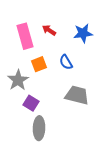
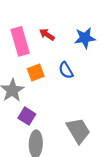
gray trapezoid: (77, 95) -> (78, 131), moved, turned 45

